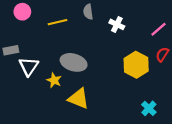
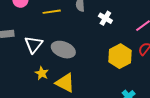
white triangle: (29, 66) -> (34, 45), moved
yellow star: (54, 80) -> (42, 73), moved

